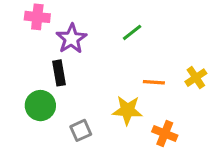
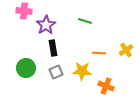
green line: (132, 32) -> (85, 21), turned 56
black rectangle: (59, 73) -> (53, 48), moved
gray square: (81, 130) -> (56, 72), moved

